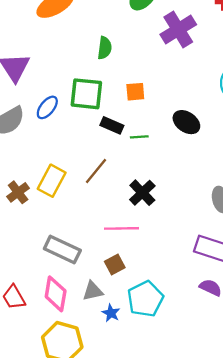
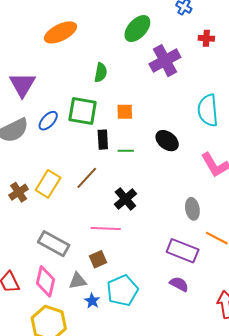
black rectangle: (112, 125) -> (103, 140), turned 60

